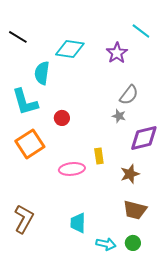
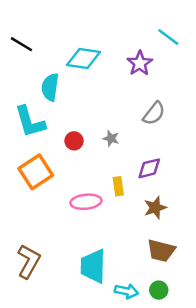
gray star: (119, 116) -> (111, 138), moved
purple diamond: (144, 138) -> (149, 168), moved, size x0.7
cyan trapezoid: (78, 223) -> (93, 266), size x1.4

